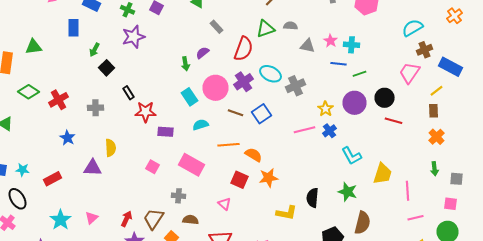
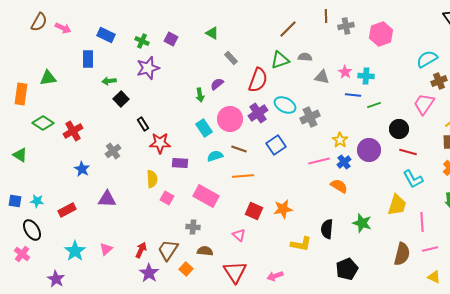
green arrow: (94, 50) -> (109, 81), turned 56
purple circle: (354, 103) -> (369, 150), moved
gray cross: (96, 108) -> (113, 151), moved, turned -35
brown line: (236, 113) -> (239, 149), moved
yellow semicircle: (110, 148) -> (152, 179), moved
orange semicircle: (254, 155) -> (339, 186), moved
cyan L-shape: (352, 156) -> (413, 179), moved
brown semicircle: (362, 223) -> (402, 254), moved

